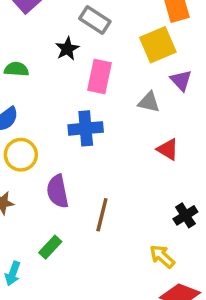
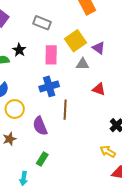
yellow square: (158, 45) -> (76, 41), moved
black star: (67, 49) -> (19, 50), moved
brown line: (102, 215) -> (65, 110), moved

